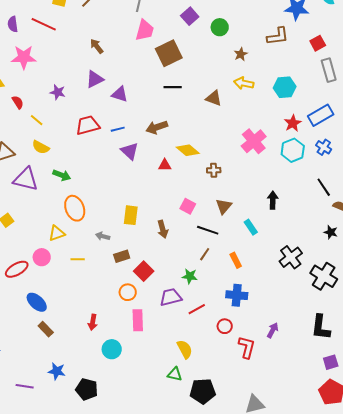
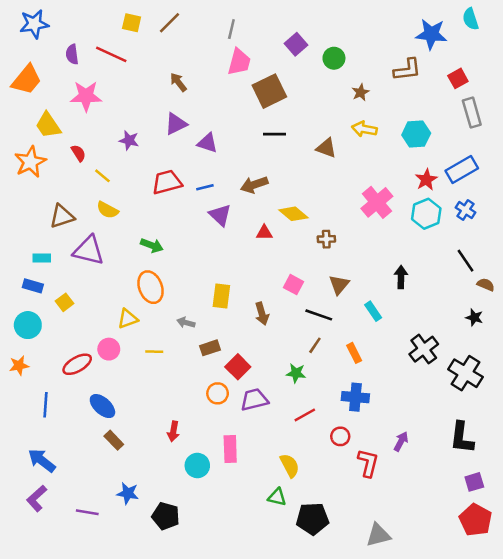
green arrow: (62, 175) -> (152, 245), moved
purple trapezoid: (171, 297) -> (254, 400), moved
pink rectangle: (138, 320) -> (230, 449), moved

